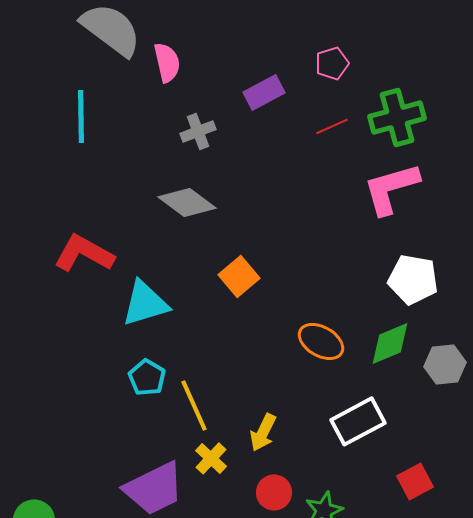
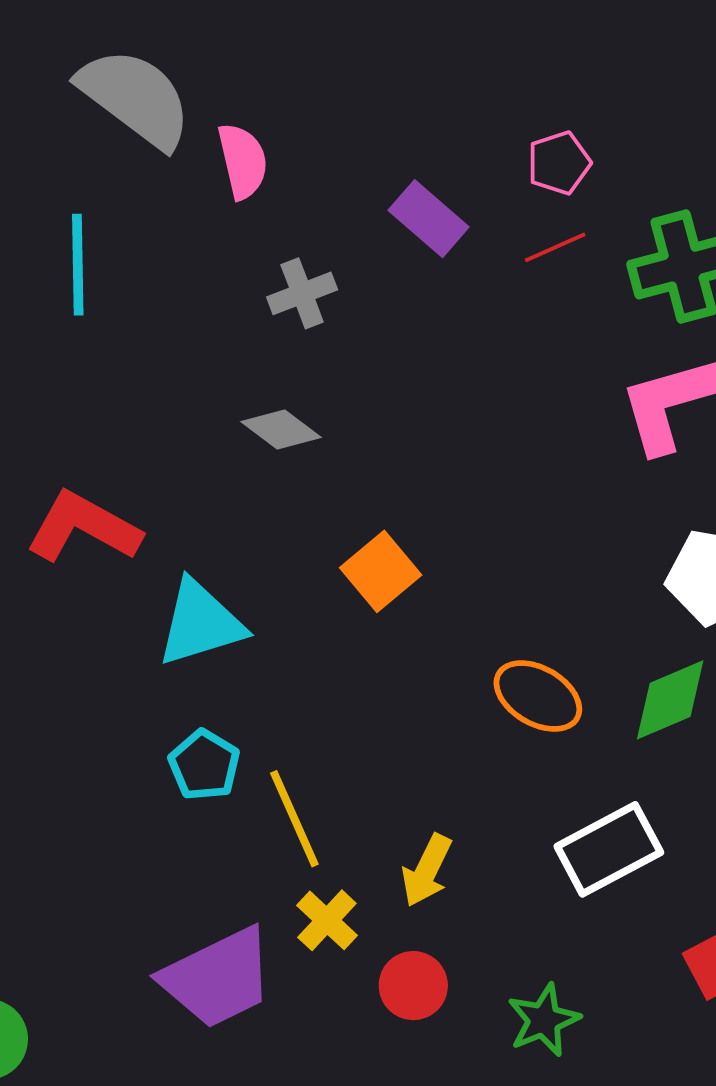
purple rectangle: (264, 92) -> (429, 219), turned 69
red line: (332, 126) -> (555, 247), moved
gray diamond: (187, 202) -> (281, 429), size x0.7
red circle: (274, 492) -> (413, 986), moved

